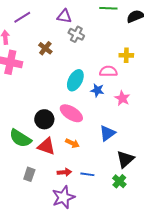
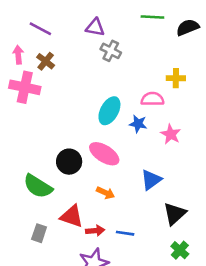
purple line: (22, 17) -> (40, 29), turned 60
brown cross: (45, 48) -> (46, 61), moved
red triangle: (46, 146) -> (72, 216), moved
gray rectangle: (29, 174) -> (39, 233), moved
green cross: (119, 181) -> (180, 250), moved

